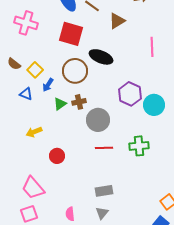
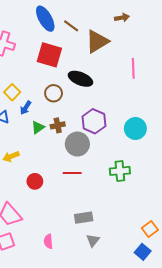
brown triangle: (117, 21) -> (97, 41), size x1.4
brown circle: (75, 71) -> (54, 93), size x0.7
purple hexagon: (130, 94) -> (94, 121), moved
red line: (104, 148) -> (72, 173), moved
gray triangle: (102, 213) -> (93, 240), moved

